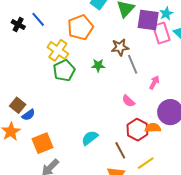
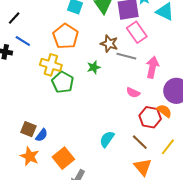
pink rectangle: (161, 33) -> (137, 32), moved
brown star: (120, 47) -> (109, 44), turned -30
gray line: (133, 64) -> (126, 56), turned -36
pink arrow: (154, 83) -> (152, 67), size x1.5
orange semicircle: (153, 128) -> (164, 111), turned 56

